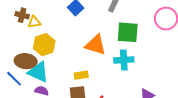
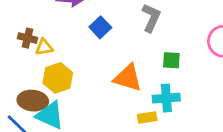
green square: (128, 32) -> (171, 60), size x0.6
yellow rectangle: (81, 75) -> (147, 117), moved

